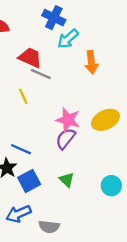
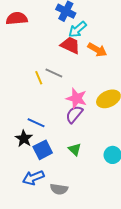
red trapezoid: (30, 58) -> (70, 45), moved
orange arrow: (91, 62) -> (97, 50), turned -54
gray line: (41, 74) -> (54, 73), moved

